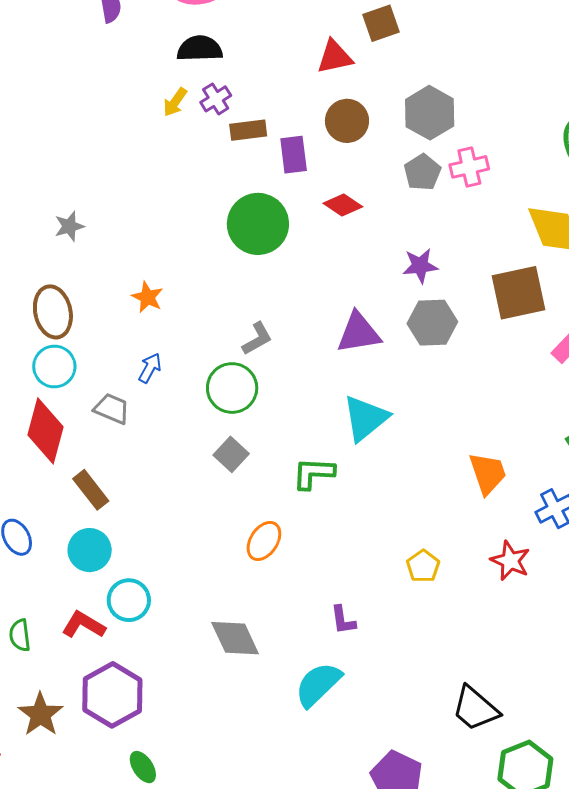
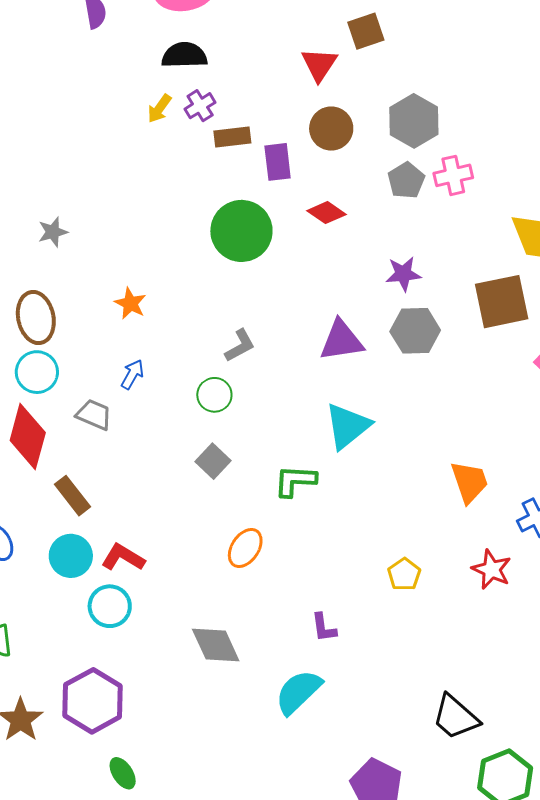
red triangle: (335, 57) -> (319, 64), turned -45
green circle: (232, 388) -> (214, 395), size x0.7
red L-shape: (84, 625) -> (123, 558), moved

